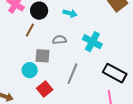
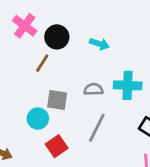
gray semicircle: (59, 40) -> (93, 89), moved
cyan cross: (92, 42) -> (128, 85), turned -30

